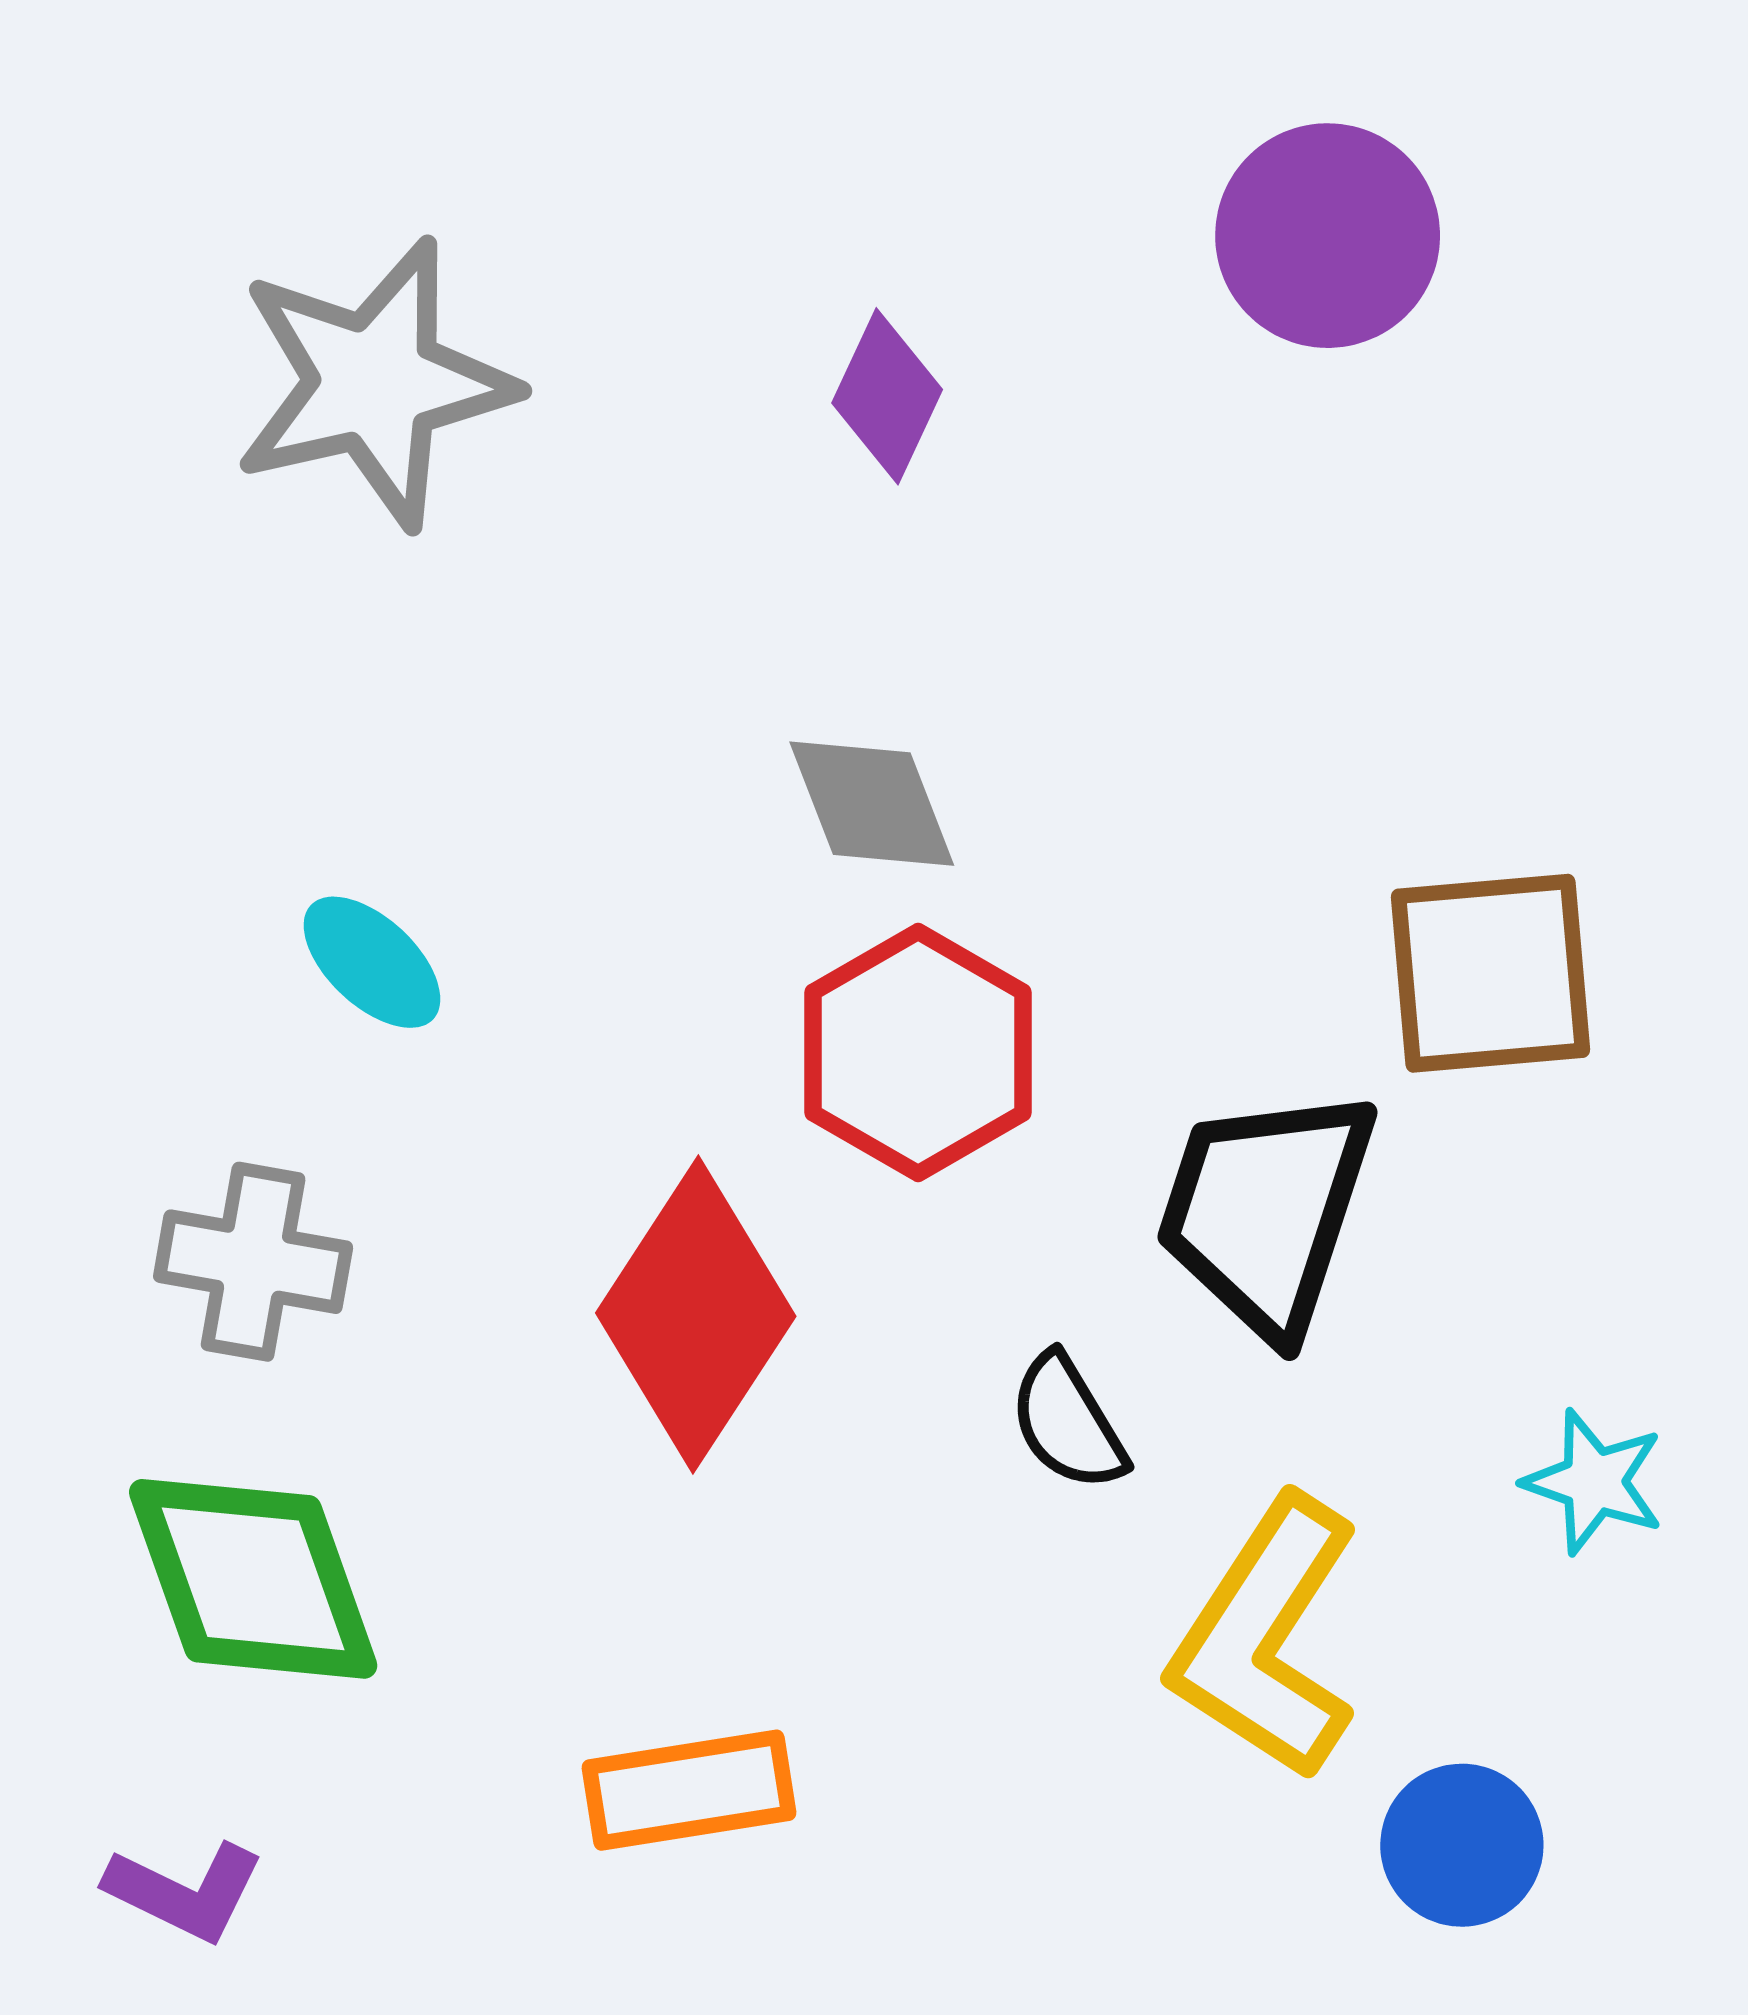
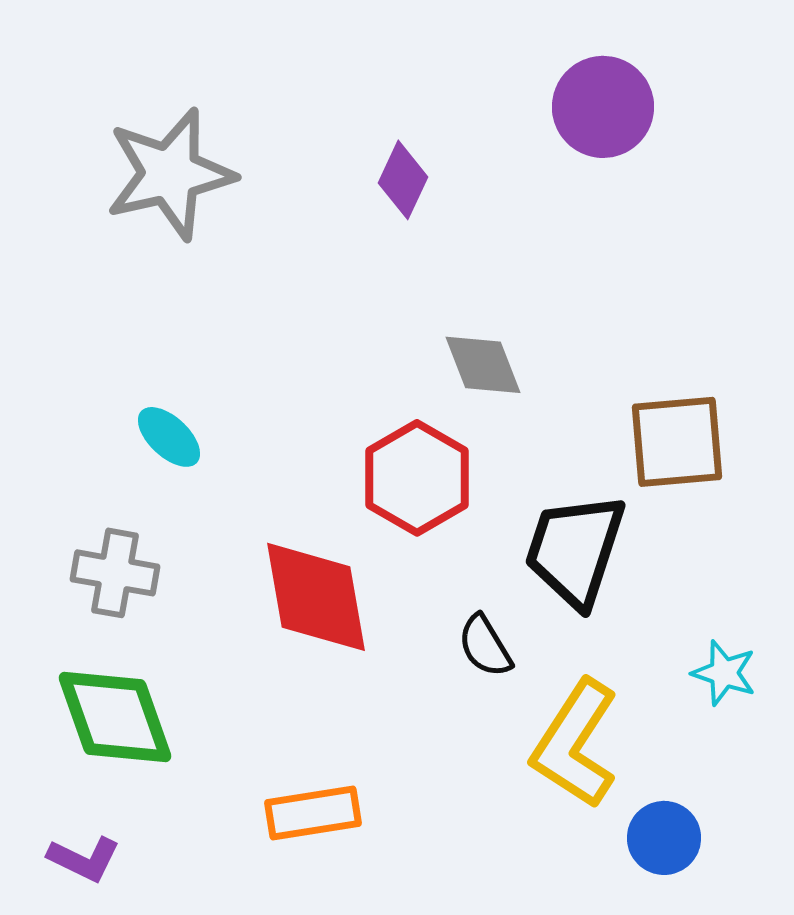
gray diamond: (872, 804) -> (483, 365), moved
red diamond: (696, 1315) -> (316, 597), turned -43

